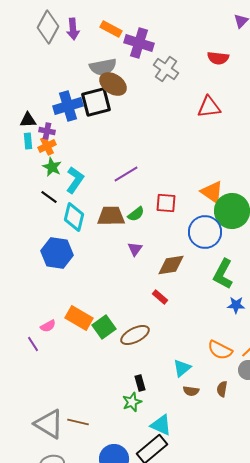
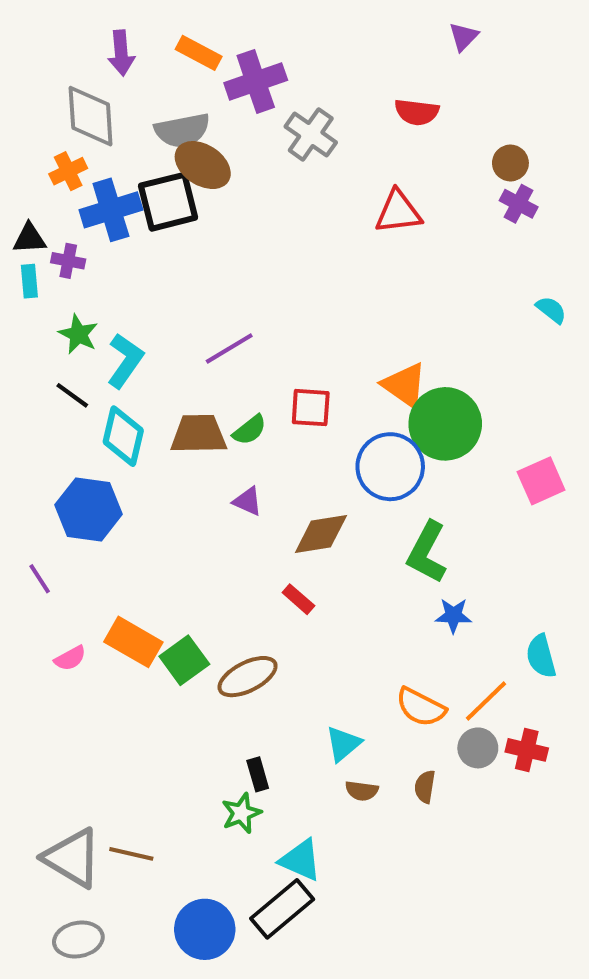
gray diamond: (48, 27) -> (91, 116), moved, turned -32
purple cross: (139, 43) -> (256, 81), turned -36
orange cross: (47, 146) -> (68, 171), moved
purple triangle: (135, 249) -> (248, 501), turned -42
purple line: (33, 344) -> (40, 579), moved

